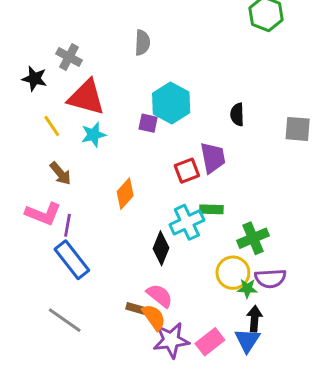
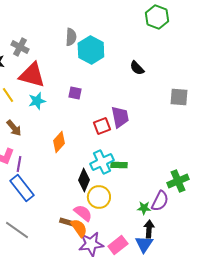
cyan hexagon: (171, 103) -> (91, 50), moved
black semicircle: (237, 115) -> (137, 68), moved, turned -42
green rectangle: (211, 209) -> (119, 165), moved
green cross: (253, 238) -> (178, 181), moved
yellow circle: (233, 273) -> (99, 197), moved
purple semicircle: (270, 278) -> (160, 201), turned -60

